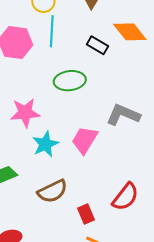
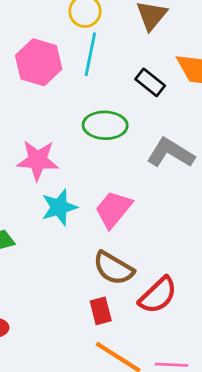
gray L-shape: (123, 115) -> (171, 153), moved
brown semicircle: (52, 191) -> (113, 268), moved, turned 48

